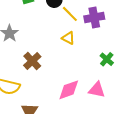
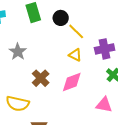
purple cross: (94, 18) -> (105, 49), moved
pink diamond: (69, 90) -> (72, 82), moved

